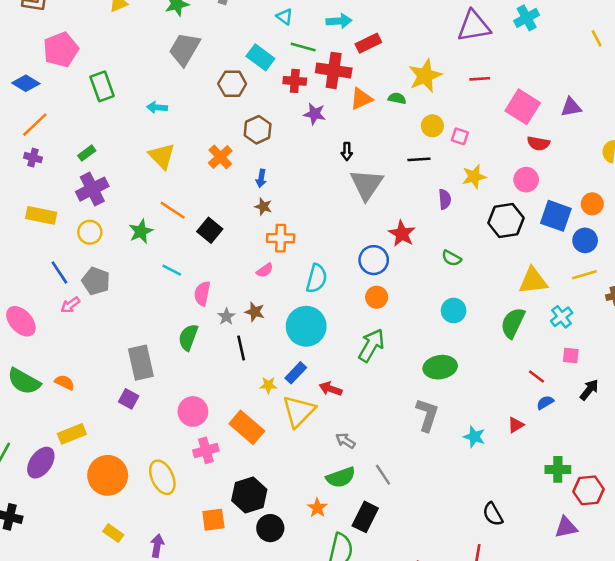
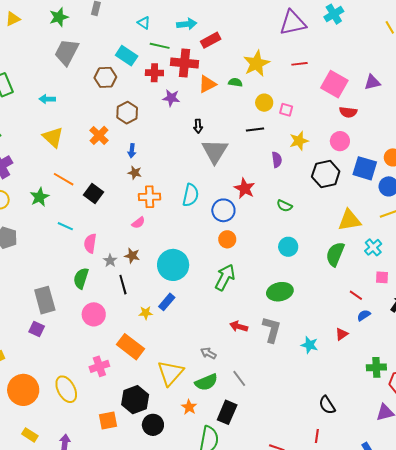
cyan semicircle: (317, 278) -> (191, 195), moved
red arrow: (331, 389) -> (239, 326), moved
pink circle: (193, 411) -> (94, 314), moved
yellow triangle: (299, 411) -> (170, 373), moved

